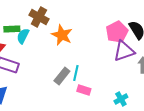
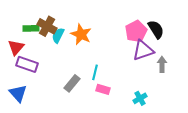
brown cross: (39, 17) -> (47, 26), moved
cyan semicircle: (23, 36) -> (58, 35), moved
gray rectangle: (62, 76) -> (72, 83), moved

